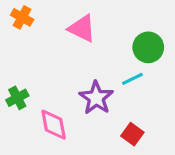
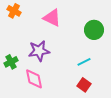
cyan line: (132, 79) -> (84, 62), moved
purple star: (96, 98) -> (39, 51), moved, turned 30

